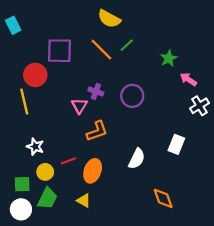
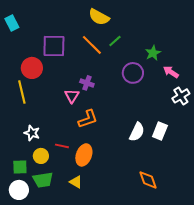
purple circle: (132, 96) -> (133, 73), moved
white semicircle: (137, 159) -> (137, 132), moved
red line: (68, 161) -> (62, 146), turned 32
green trapezoid: (47, 198) -> (43, 180), turned 55

